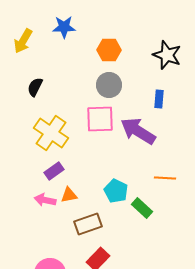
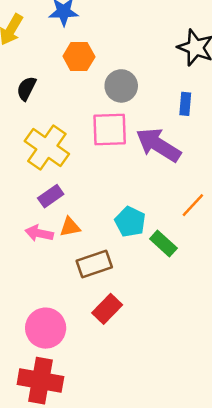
orange hexagon: (109, 50) -> (79, 56), moved
orange line: (165, 178) -> (193, 205), turned -50

